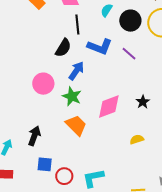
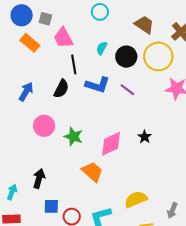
blue arrow: (76, 71) -> (26, 92), moved
orange trapezoid: (76, 125) -> (92, 172), moved
yellow semicircle: (137, 139) -> (136, 199), moved, size x1.6

